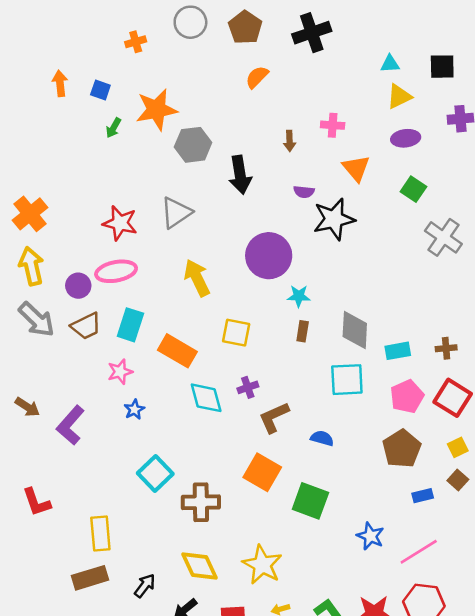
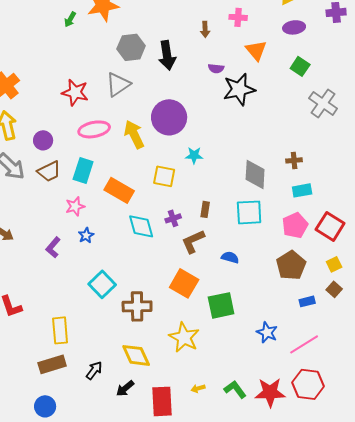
gray hexagon: (193, 145) -> (131, 47), moved
purple circle: (269, 256) -> (169, 117), moved
pink ellipse: (116, 271) -> (94, 129), moved
cyan star: (299, 296) -> (194, 155), moved
brown rectangle: (303, 331) -> (205, 209), moved
brown cross: (446, 348) -> (294, 160), moved
cyan rectangle: (398, 351) -> (302, 190), moved
purple L-shape: (70, 425) -> (53, 247), moved, size x0.7
green square: (310, 501) -> (221, 305), turned -32
yellow star: (262, 565) -> (184, 337), moved

